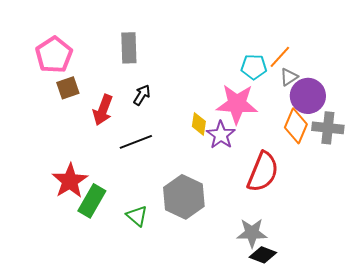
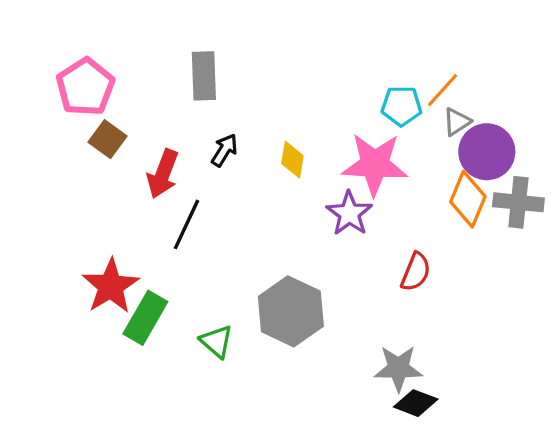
brown square: (68, 88) -> (107, 139), turned -35
yellow diamond: (199, 124) -> (292, 160), moved
black line: (136, 142) -> (187, 224), moved, turned -44
red semicircle: (263, 172) -> (416, 272), size x0.6

